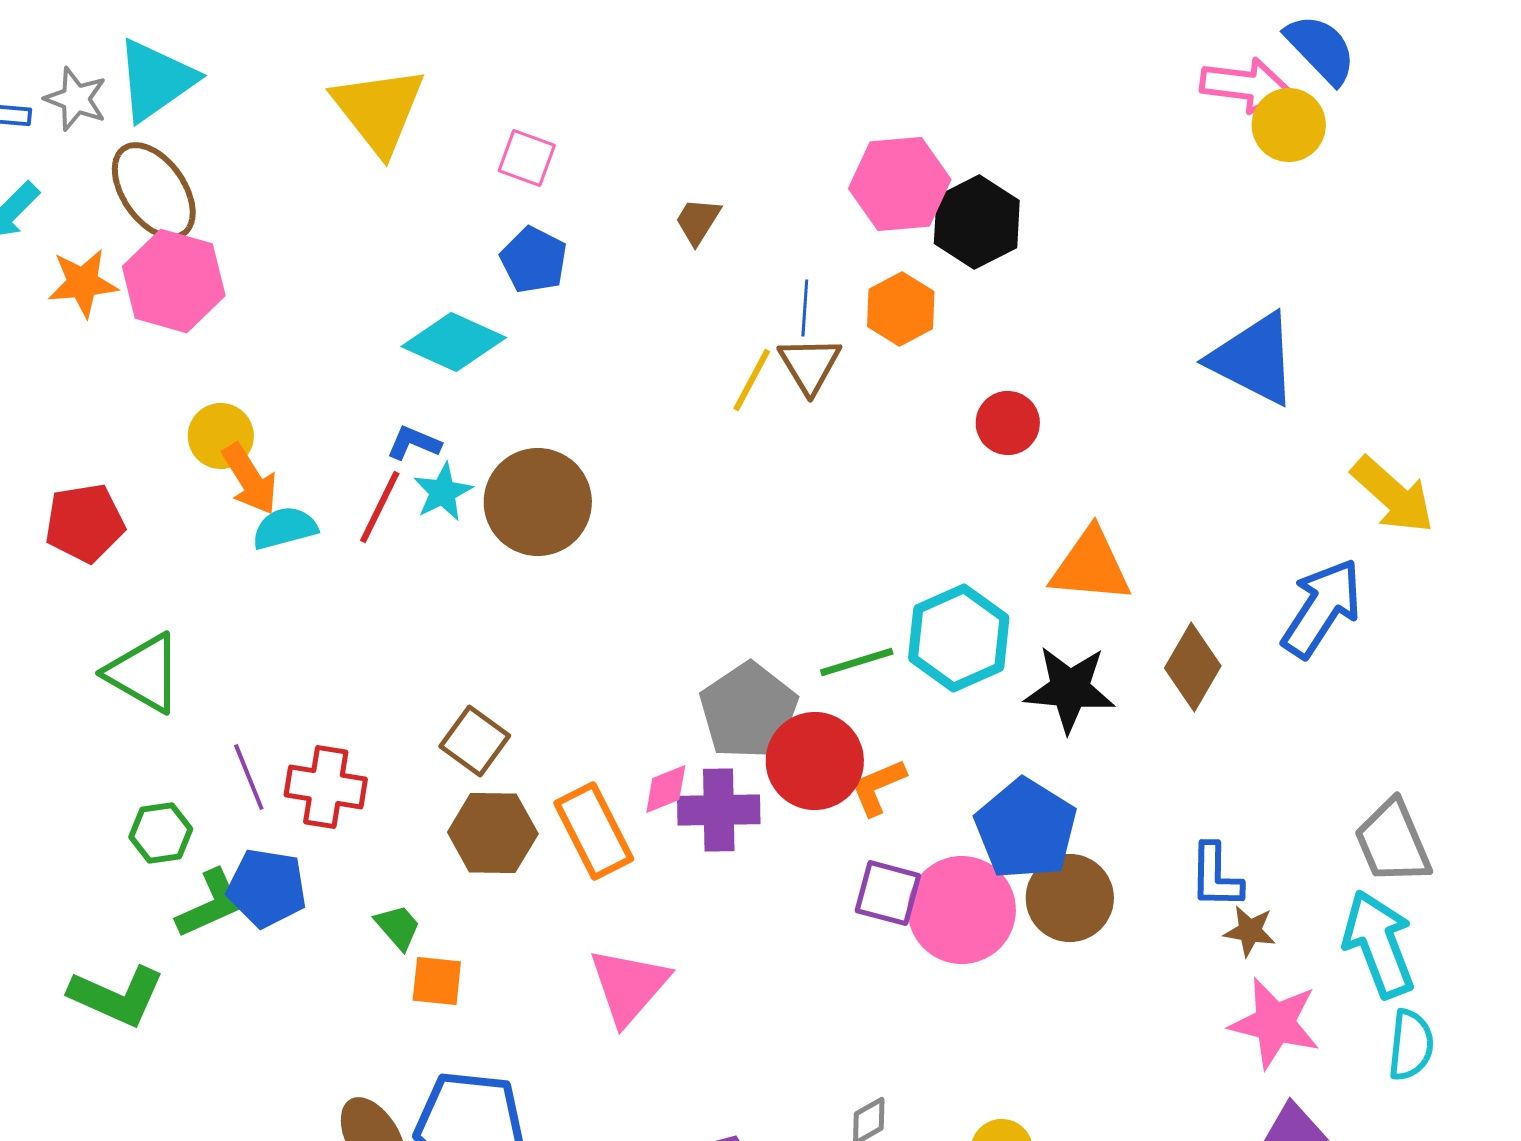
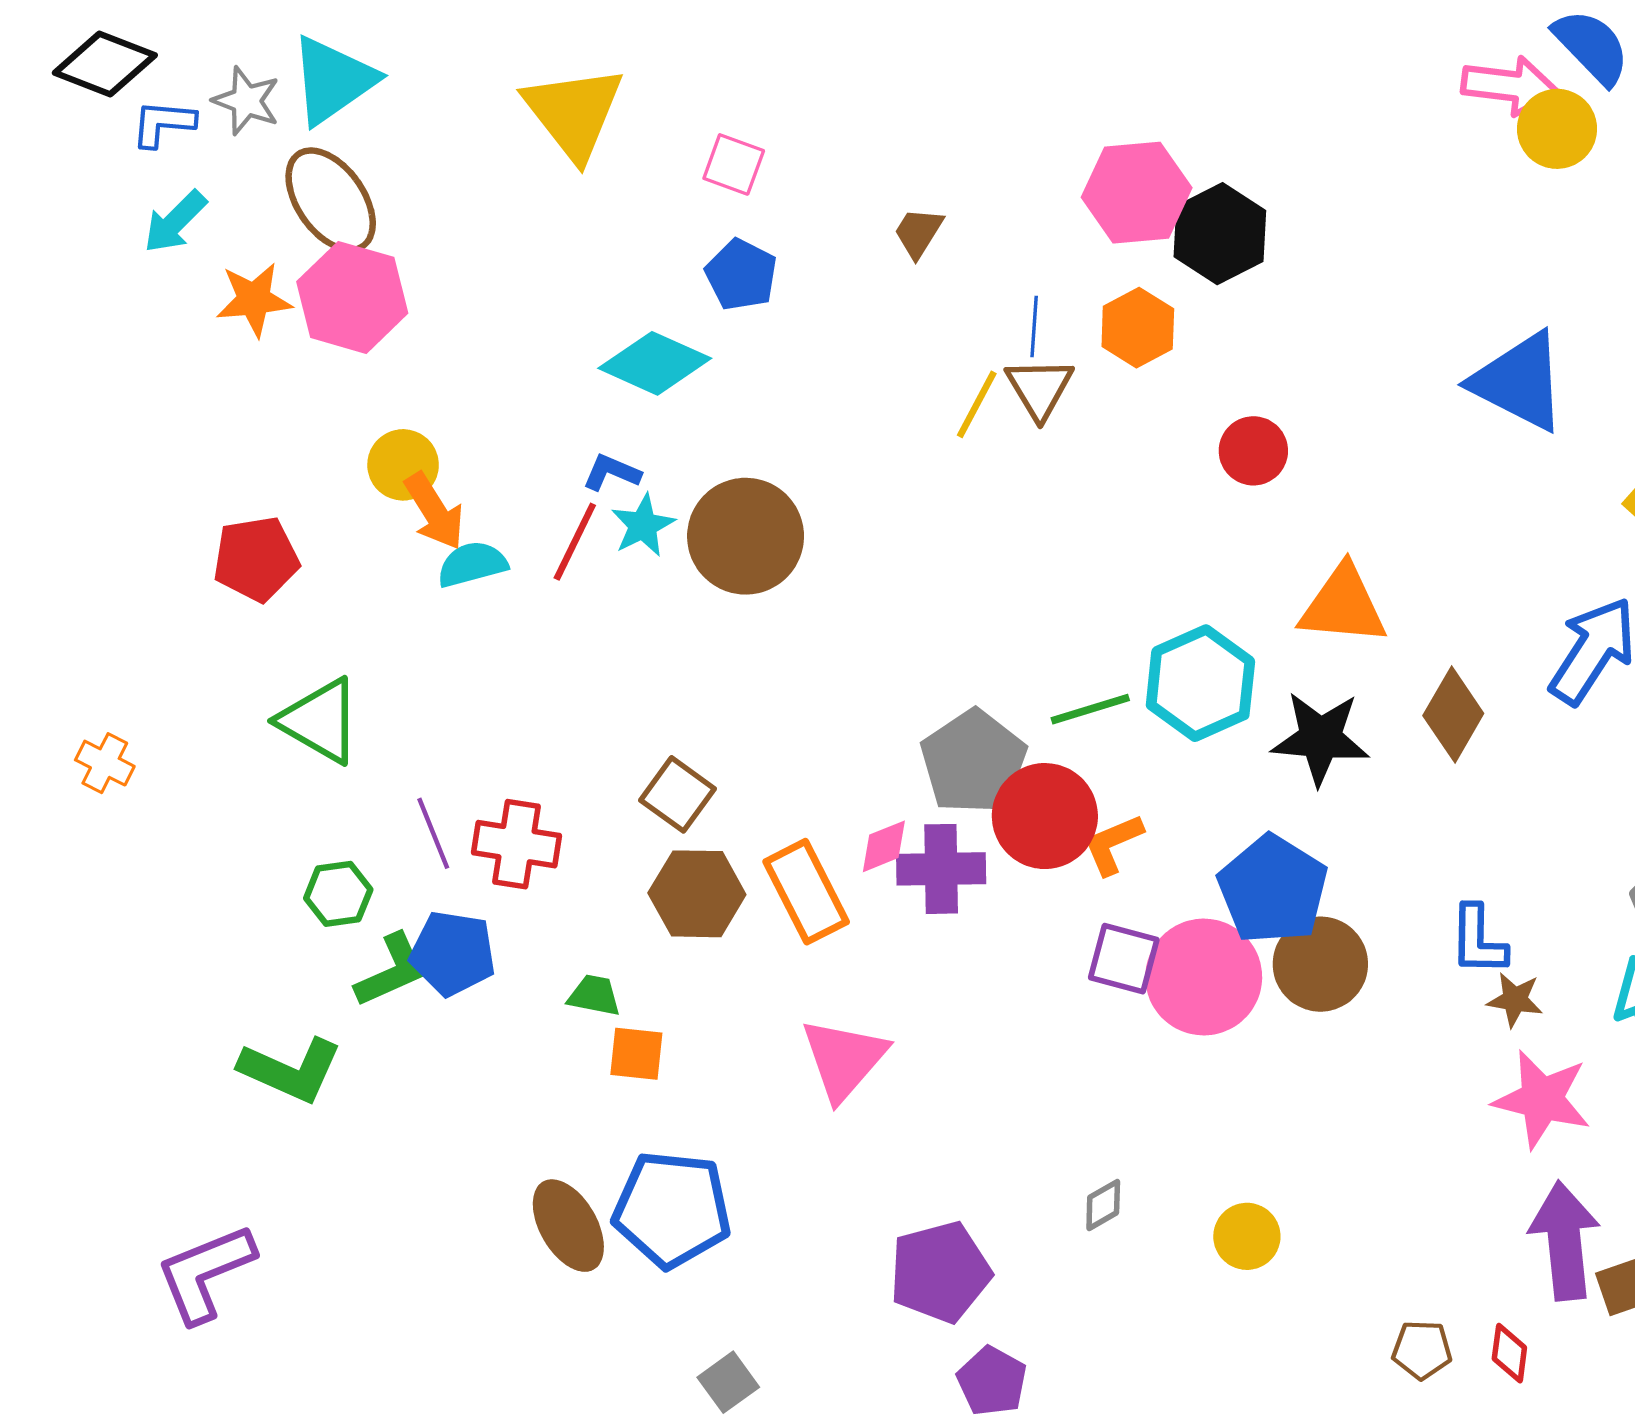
green trapezoid: (398, 927) -> (594, 995), turned -38

